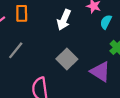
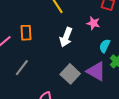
cyan semicircle: (106, 22) -> (105, 46), moved
purple triangle: (100, 72) -> (96, 71), moved

